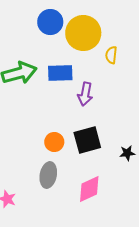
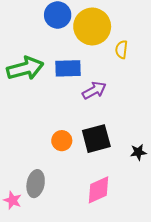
purple arrow: (85, 94) -> (94, 90), turned -130
gray ellipse: (48, 175) -> (36, 184), moved

